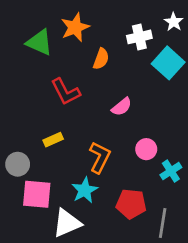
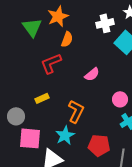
green triangle: (40, 42) -> (32, 27), turned 30
orange semicircle: (101, 59) -> (67, 39), moved
red L-shape: (66, 92) -> (51, 63), turned 95
pink circle: (146, 149) -> (120, 99), moved

